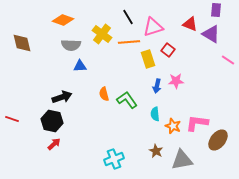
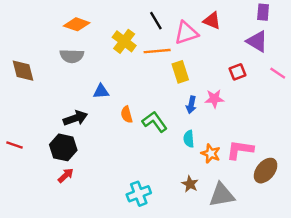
red triangle: (190, 24) -> (212, 21), moved
brown diamond: (22, 43) -> (23, 71), moved
gray semicircle: (71, 45) -> (72, 56), moved
red square: (168, 50) -> (238, 72), moved, turned 32
blue triangle: (80, 66) -> (101, 91), moved

